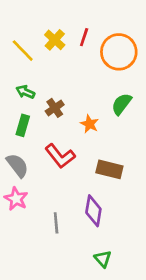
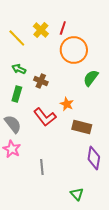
orange circle: (119, 52) -> (74, 50), moved
brown cross: (55, 108) -> (41, 81), turned -32
orange star: (89, 124) -> (67, 104), moved
purple diamond: (93, 211) -> (94, 158), moved

